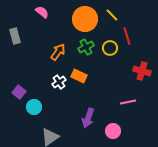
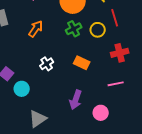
orange arrow: (58, 52) -> (36, 29), moved
red cross: (142, 71) -> (120, 53), moved, turned -30
orange rectangle: (79, 76) -> (82, 63), moved

